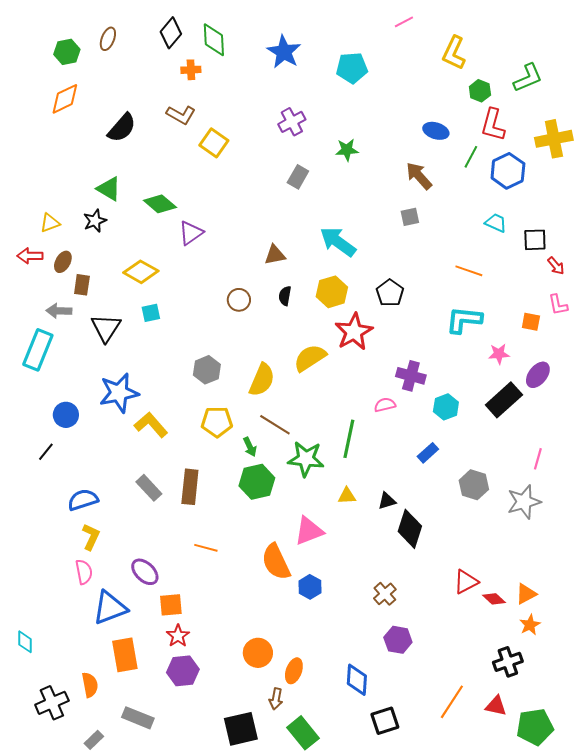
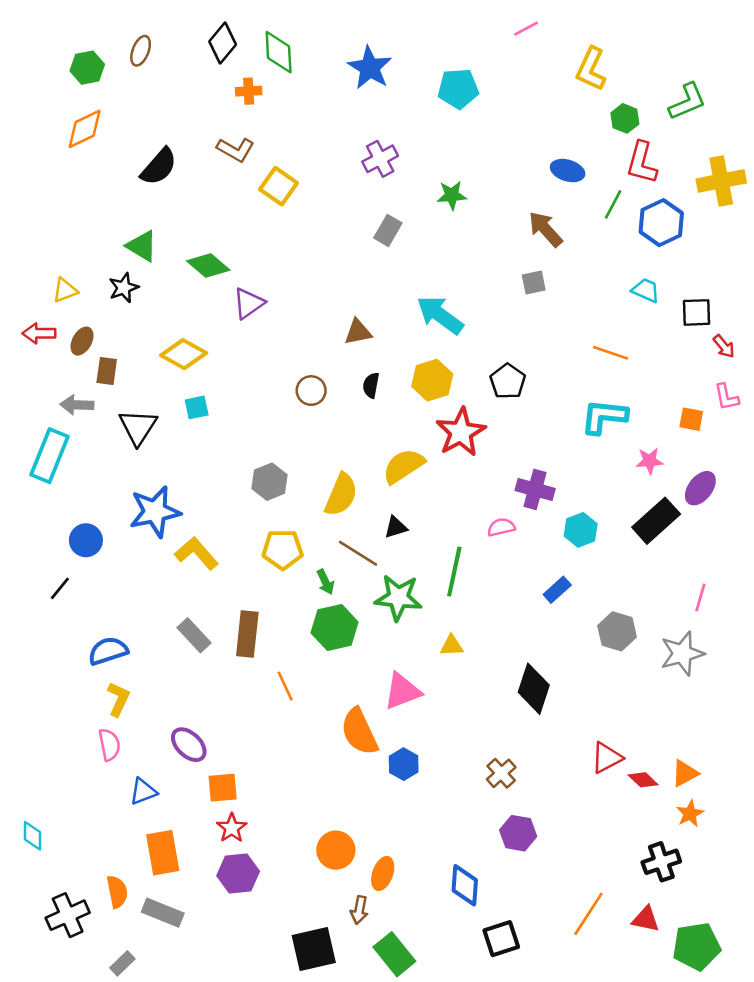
black triangle: (387, 501) -> (396, 527), moved
orange line: (206, 548) -> (285, 686), moved, turned 50
blue triangle: (110, 608) -> (143, 791), size x0.6
gray rectangle: (138, 718) -> (163, 913), moved

